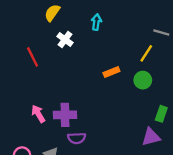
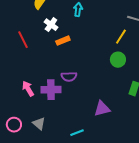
orange rectangle: (111, 72) -> (63, 41), moved
purple triangle: (151, 137) -> (102, 109), moved
purple semicircle: (77, 138) -> (69, 77), moved

